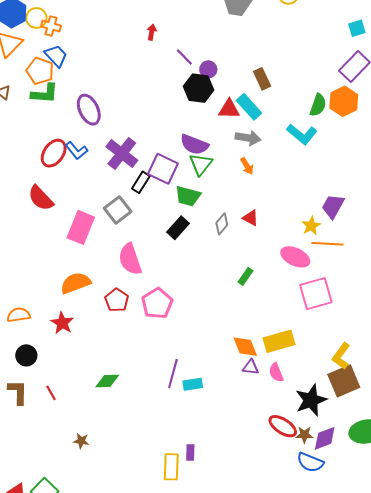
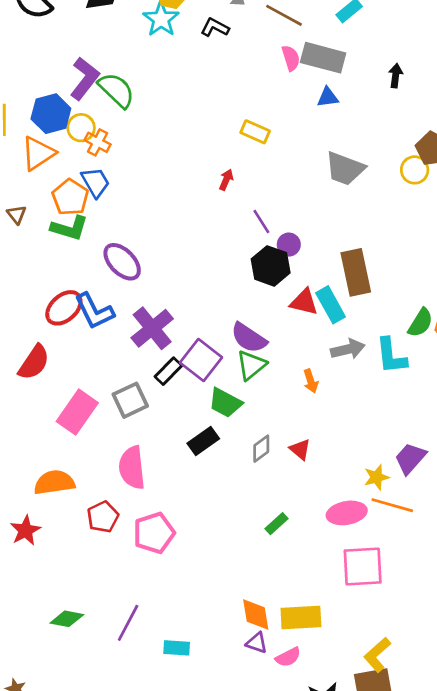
brown rectangle: (262, 79) -> (356, 272), size x1.6
purple ellipse: (89, 110) -> (122, 262), turned -32
cyan L-shape: (302, 134) -> (391, 356), turned 32
gray arrow: (248, 138) -> (348, 349), moved, turned -35
blue L-shape: (77, 151) -> (94, 311), size x1.4
red semicircle: (41, 198) -> (34, 362), turned -116
pink ellipse: (295, 257) -> (347, 513), turned -48
pink semicircle: (276, 373) -> (288, 657), turned -108
purple line: (173, 374) -> (128, 623), moved

